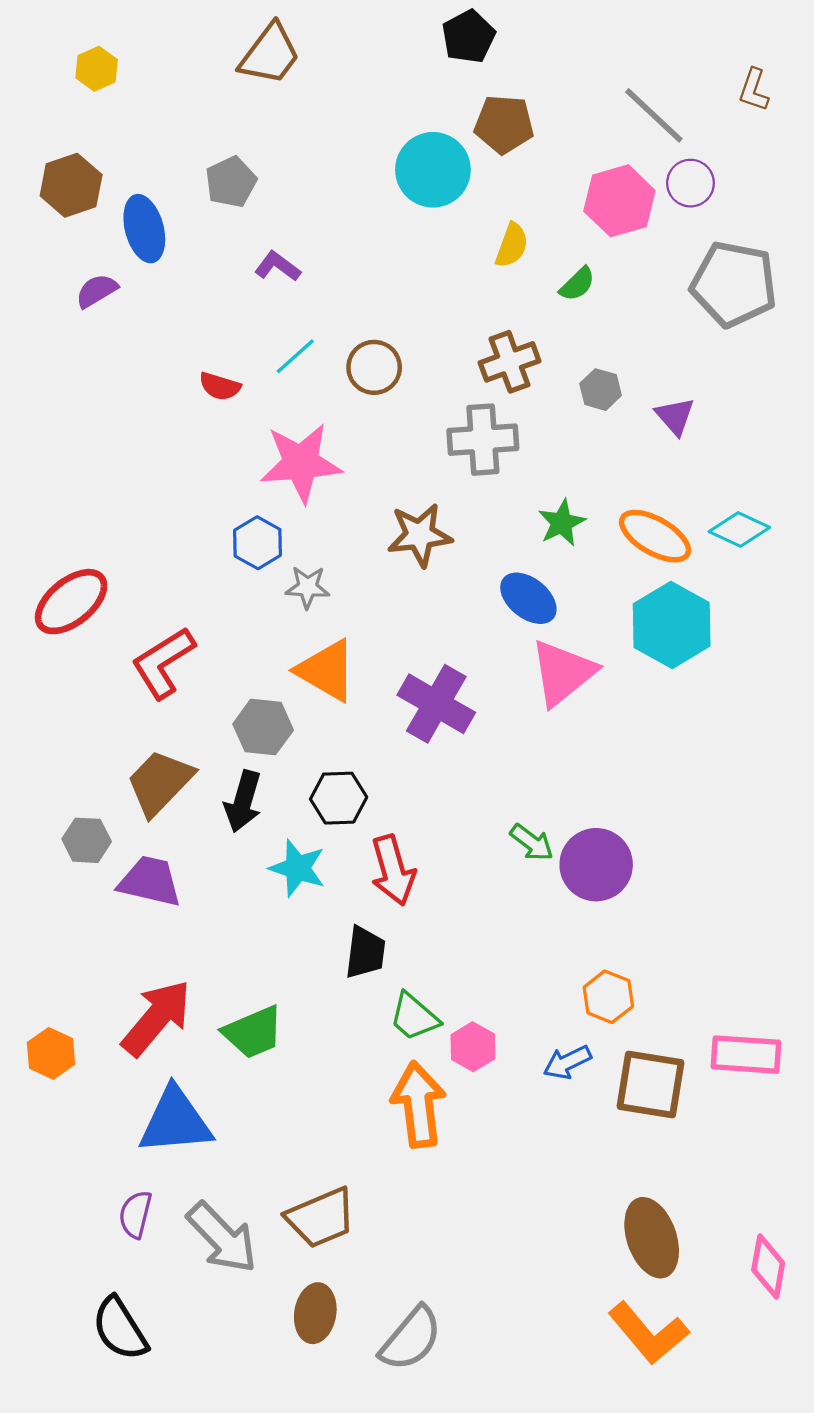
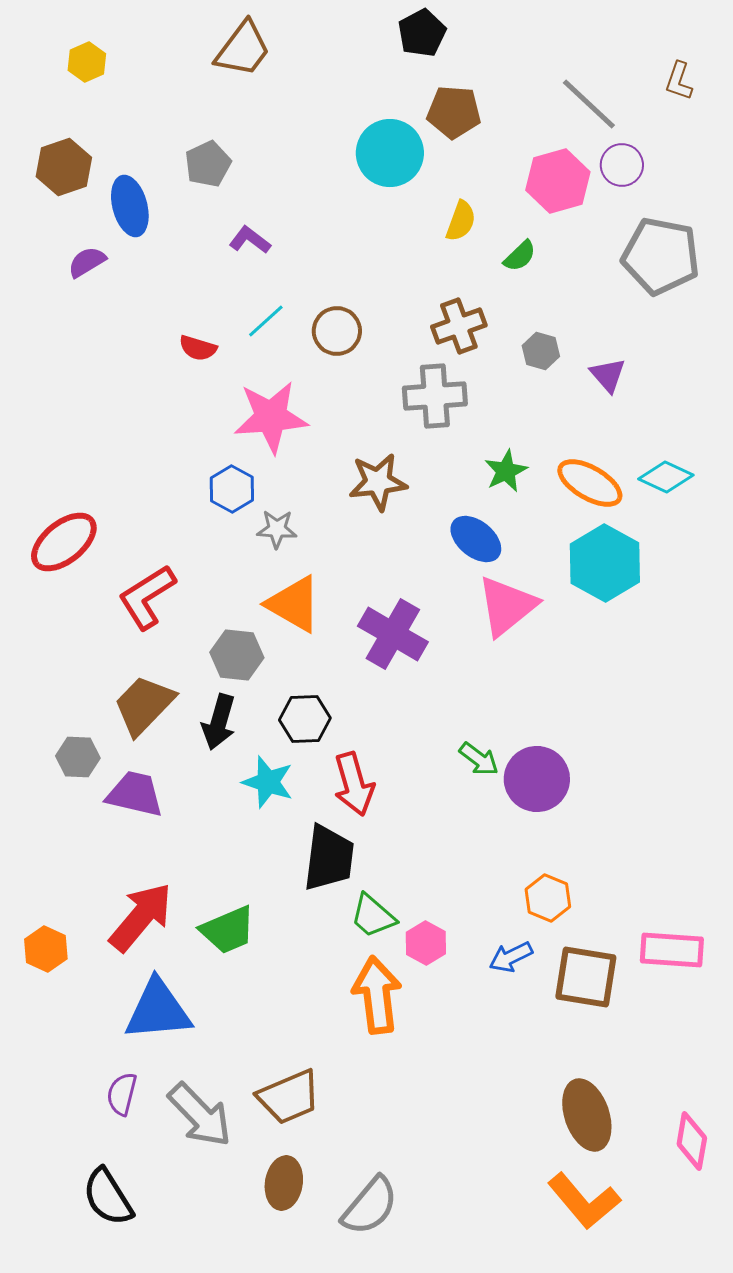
black trapezoid: (365, 952) -> (329, 858), size x1.4

